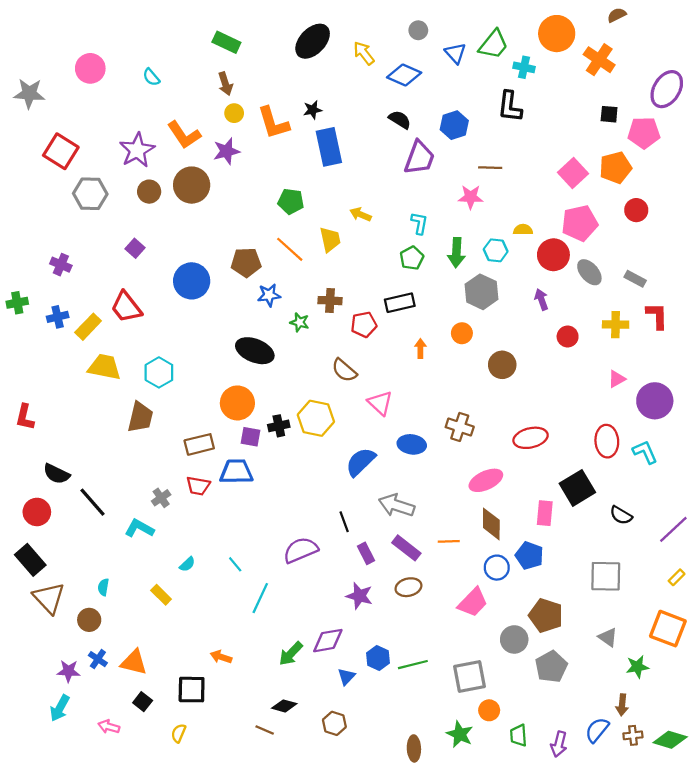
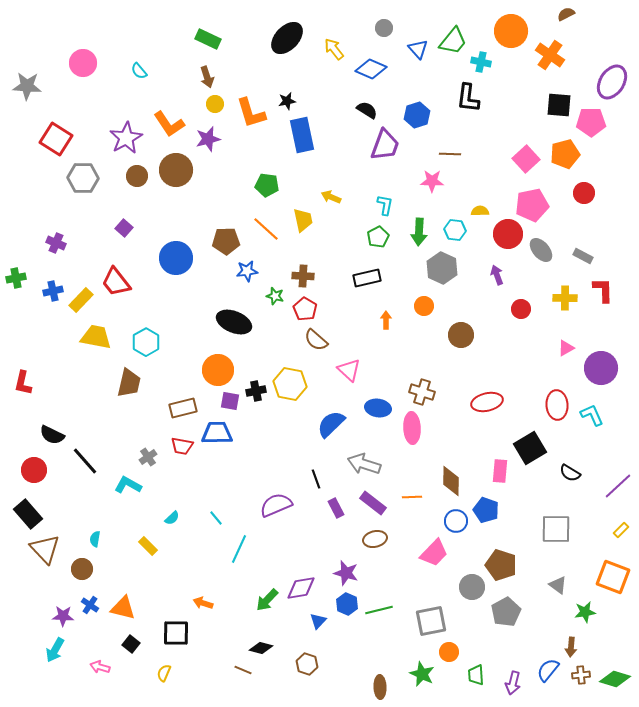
black square: (609, 114) -> (559, 105), size x1.5
red pentagon: (364, 325) -> (305, 309), moved, turned -30
pink ellipse: (486, 480) -> (412, 428), moved, turned -68
purple star: (359, 596) -> (346, 573), moved

